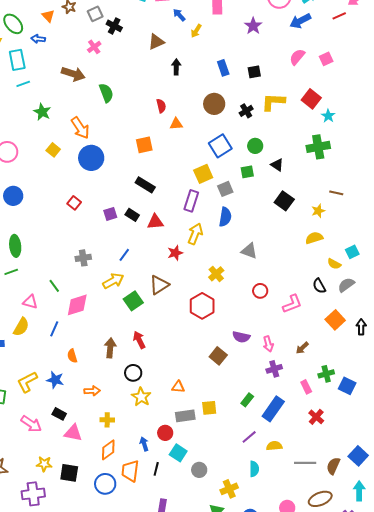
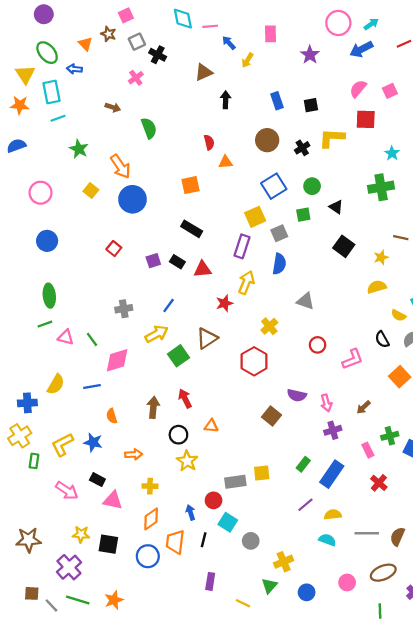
brown arrow: (73, 74) -> (113, 107), size x0.6
red square: (311, 99) -> (366, 119), moved, turned -36
pink triangle: (30, 302) -> (66, 337), moved
blue line: (54, 329) -> (92, 387), turned 56
orange triangle: (178, 387) -> (211, 426), moved
cyan semicircle: (254, 469) -> (327, 540), moved, turned -70
purple cross: (33, 494) -> (69, 567), turned -35

